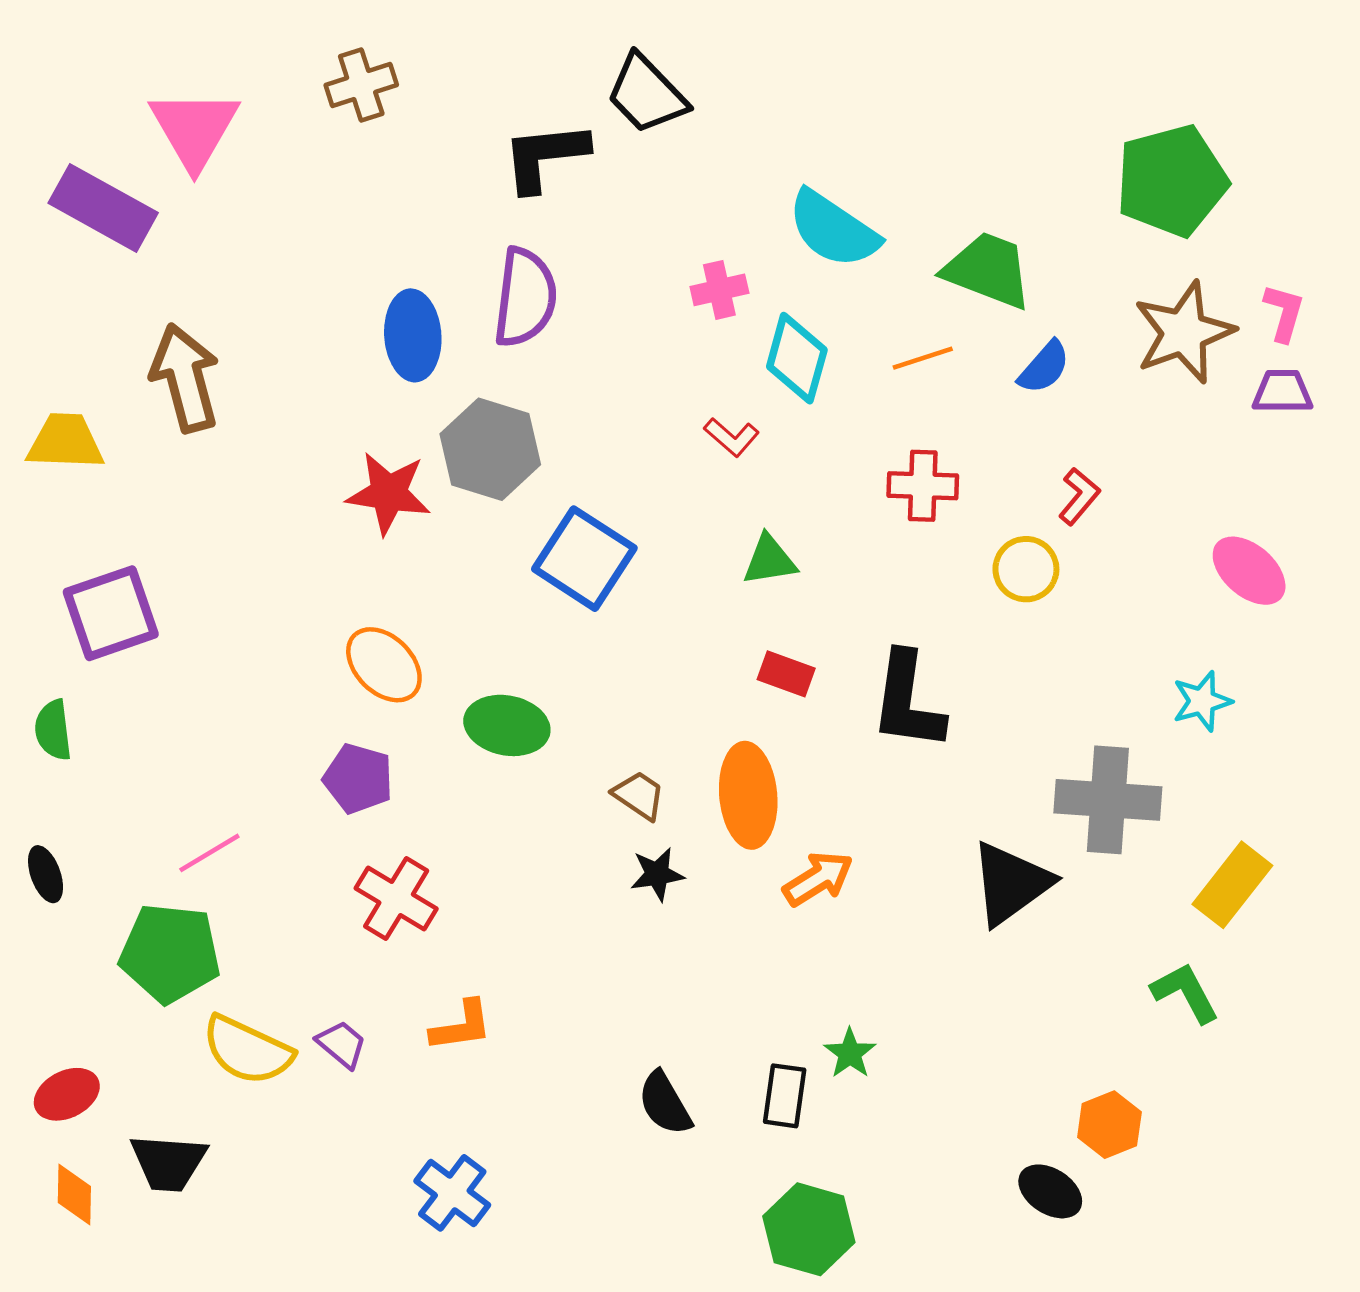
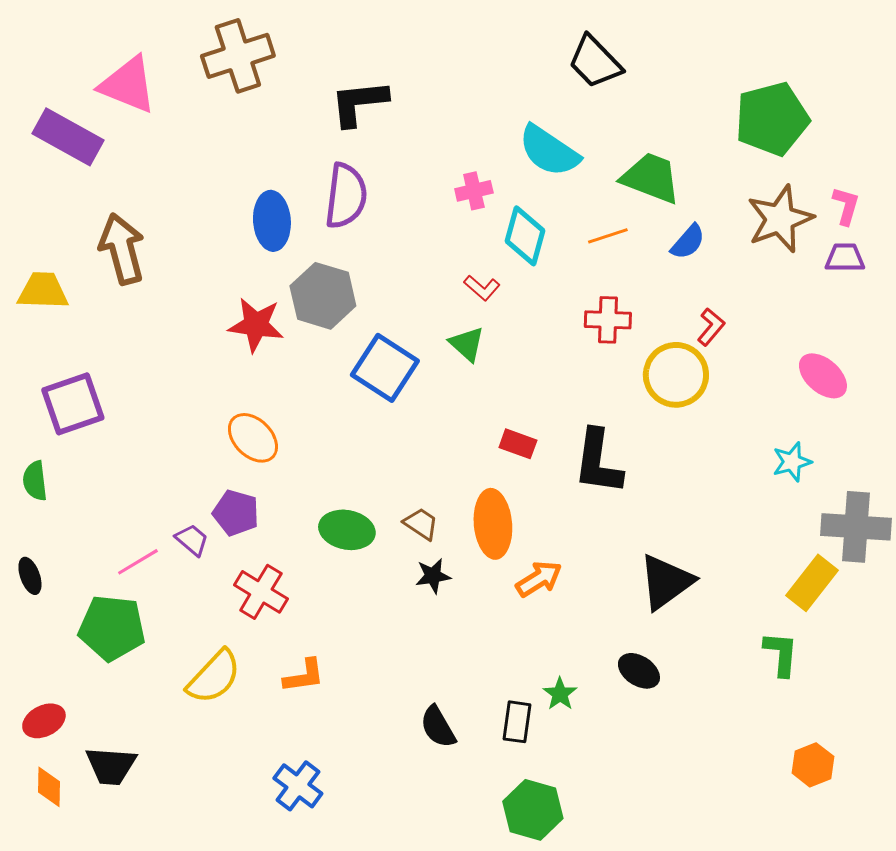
brown cross: (361, 85) -> (238, 56), size x1.5
black trapezoid: (647, 94) -> (595, 62), moved
pink triangle: (194, 129) -> (128, 85), turned -38
green triangle: (769, 560) -> (467, 344), moved, turned 51
yellow circle: (1026, 569) -> (676, 375), size x1.5
green ellipse: (507, 725) -> (347, 530), moved
gray cross: (1108, 800) -> (856, 527), moved
green L-shape: (1185, 993) -> (781, 654), turned 33
purple trapezoid: (341, 1044) -> (192, 540), moved
yellow semicircle: (247, 1050) -> (214, 677), moved, turned -72
orange hexagon: (1109, 1125) -> (813, 765), moved
black ellipse: (1050, 1191) -> (639, 671), moved

